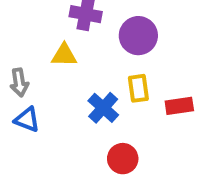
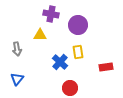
red rectangle: (179, 106) -> (106, 67), moved
blue triangle: (27, 120) -> (17, 79), moved, turned 48

